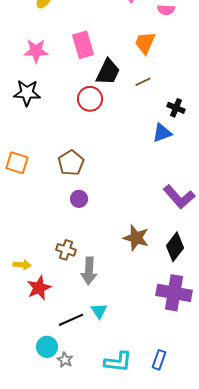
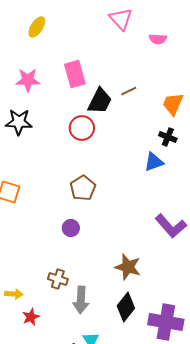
orange trapezoid: (145, 43) -> (173, 104), moved
brown line: (143, 82) -> (129, 91), moved
brown pentagon: (71, 163) -> (83, 188), moved
black diamond: (175, 247) -> (126, 307), moved
red star: (39, 288) -> (31, 317), size x0.7

